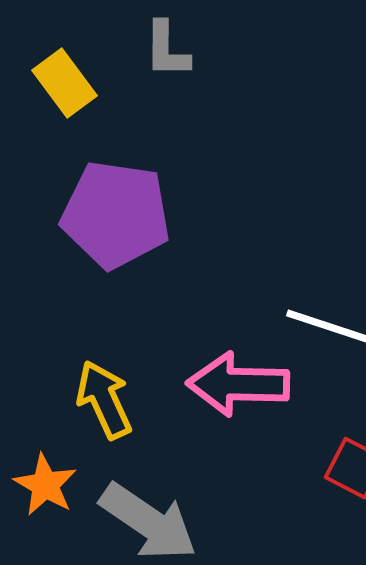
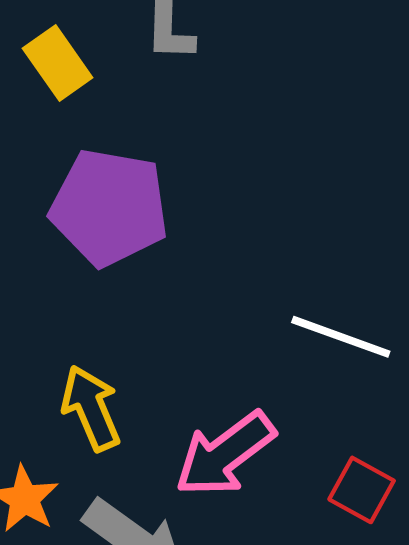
pink arrow: (238, 384) -> (225, 454), moved, turned -40

